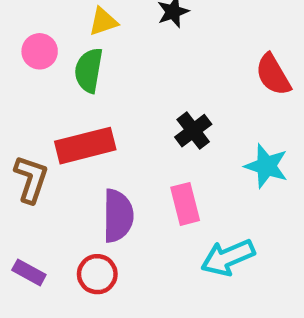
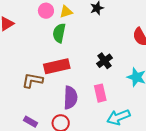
pink circle: (40, 51) -> (46, 11), moved
brown L-shape: (31, 179) -> (32, 80), turned -100

